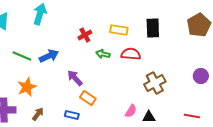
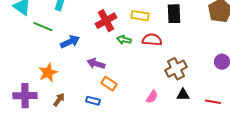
red cross: (85, 35) -> (106, 21), size x1.5
green line: (22, 56) -> (43, 27), moved
purple arrow: (75, 78) -> (96, 64), turned -30
black triangle: (149, 117) -> (183, 95), moved

